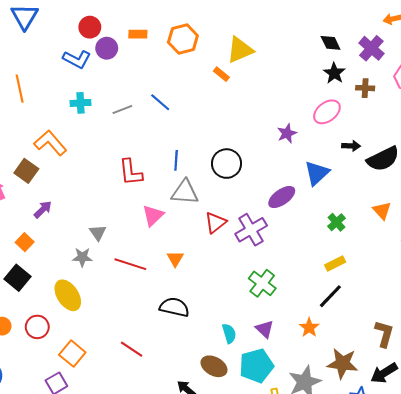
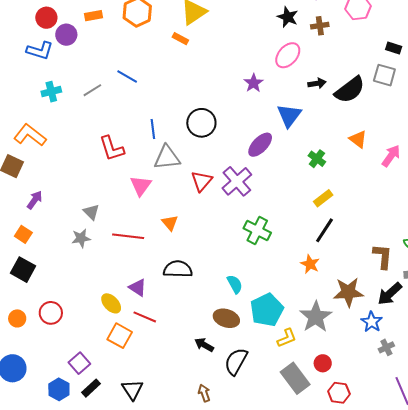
yellow ellipse: (68, 295) -> (111, 303), moved, size x0.7
purple triangle: (265, 329) -> (138, 288), moved
orange square: (72, 354) -> (120, 336), moved

